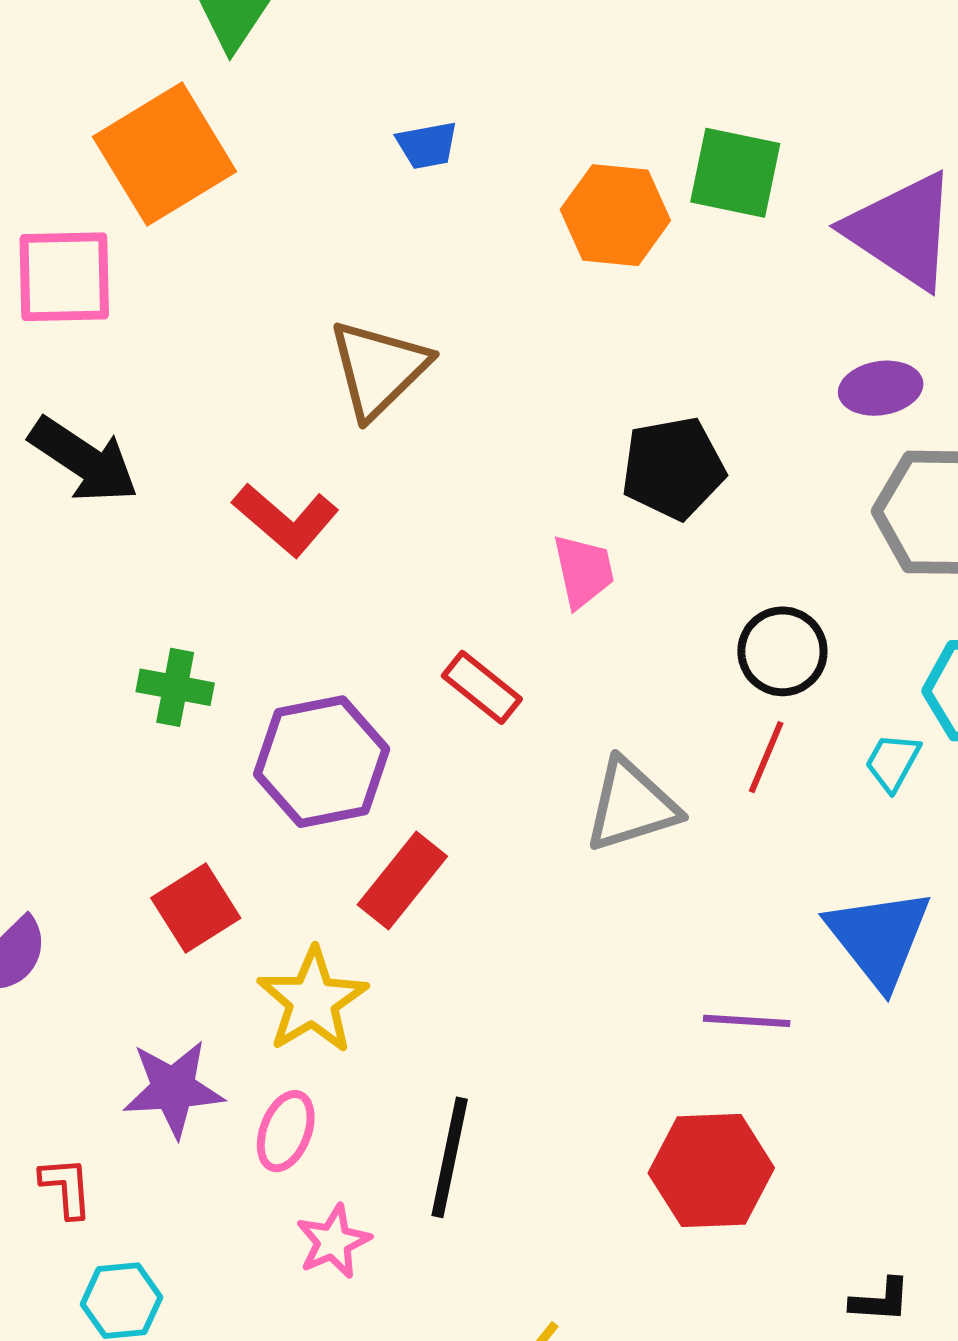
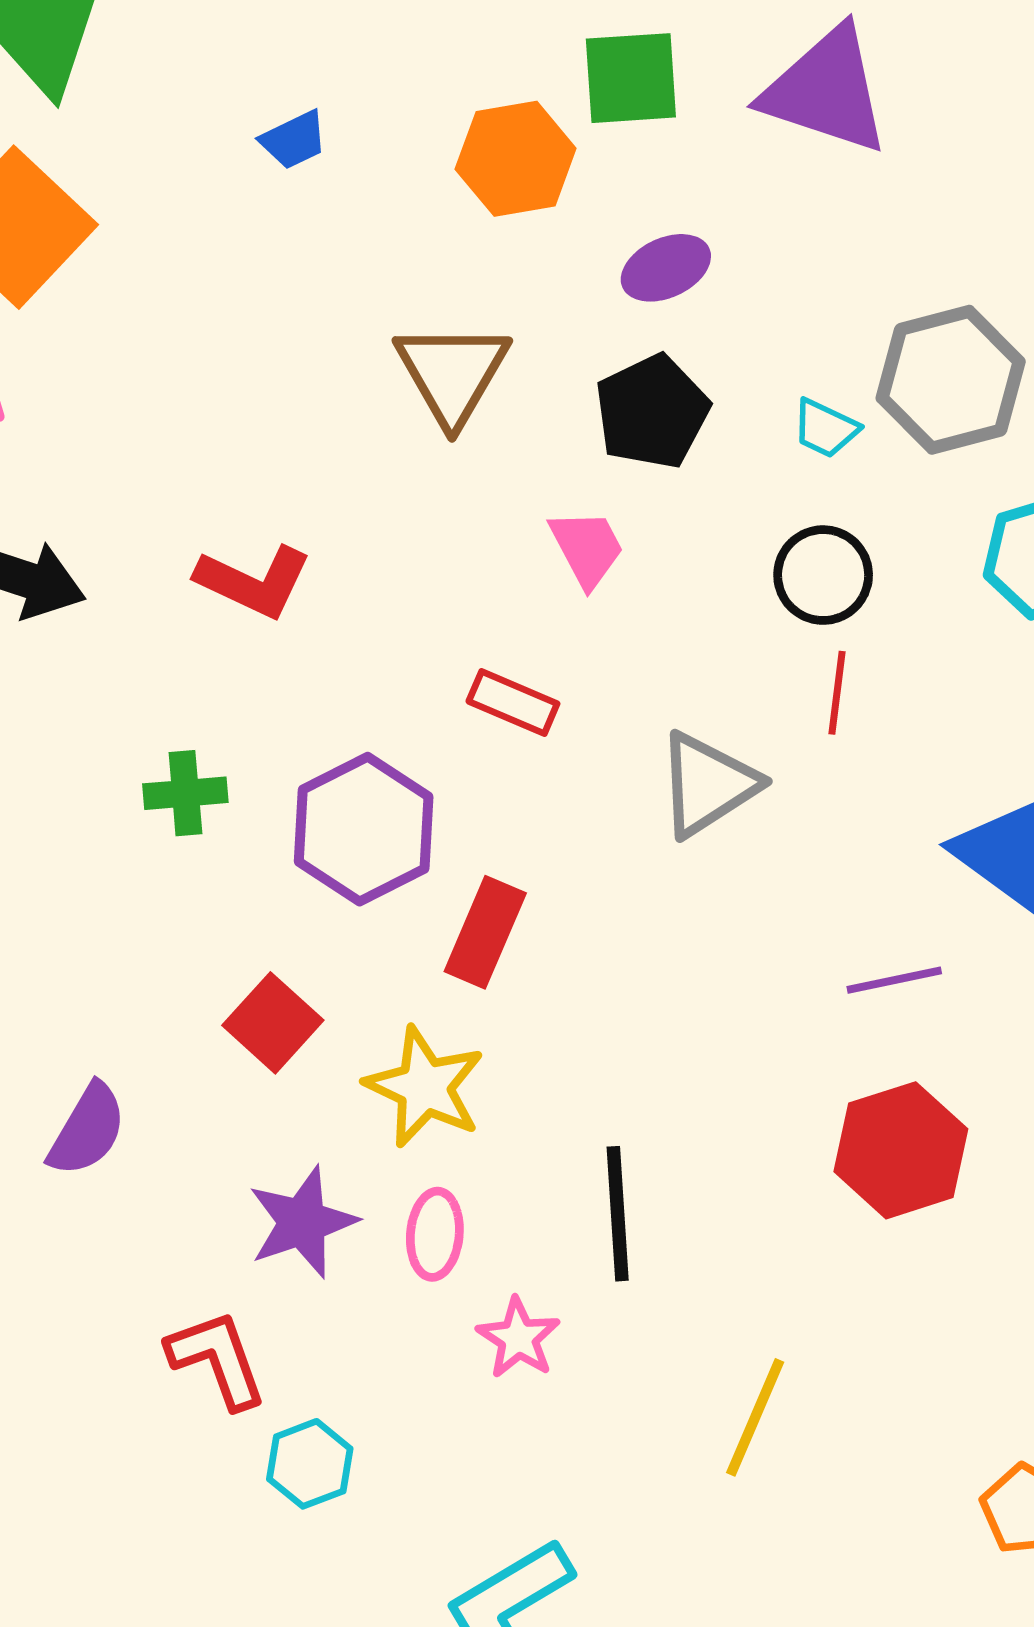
brown triangle: (379, 369) -> (452, 373), moved
purple ellipse: (881, 388) -> (666, 268), moved
cyan trapezoid: (893, 762) -> (825, 428), moved, turned -78
red L-shape: (66, 1187) -> (217, 1359), size x1.5

